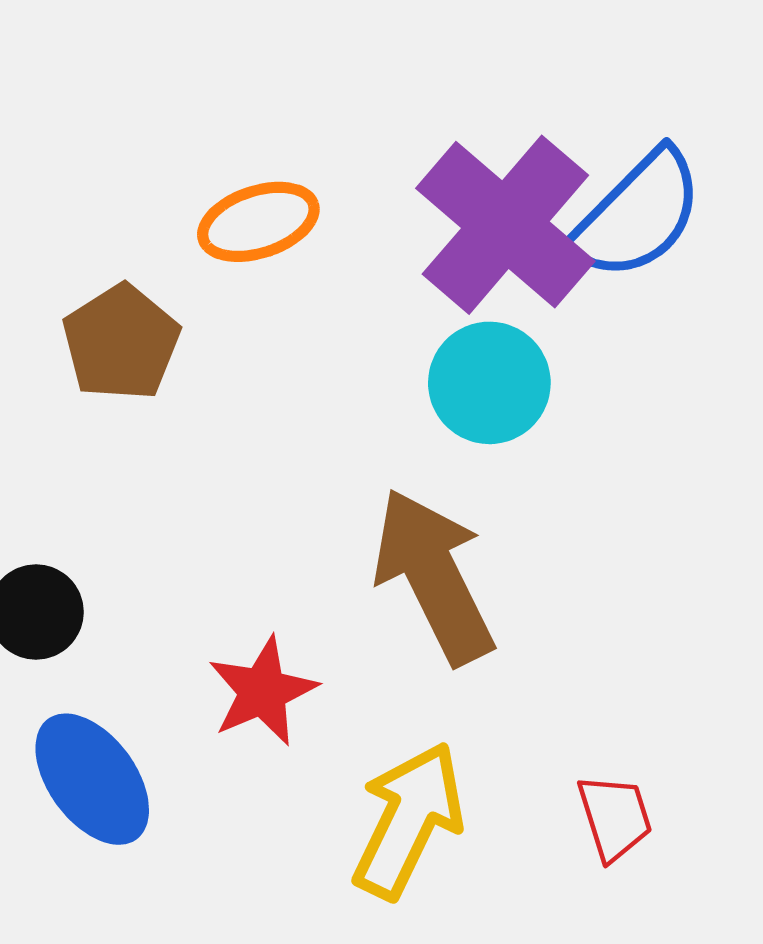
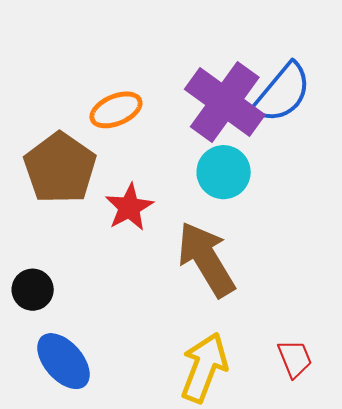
brown pentagon: (121, 342) -> (60, 168), size x1.4
red star: (263, 691) -> (129, 207), moved

